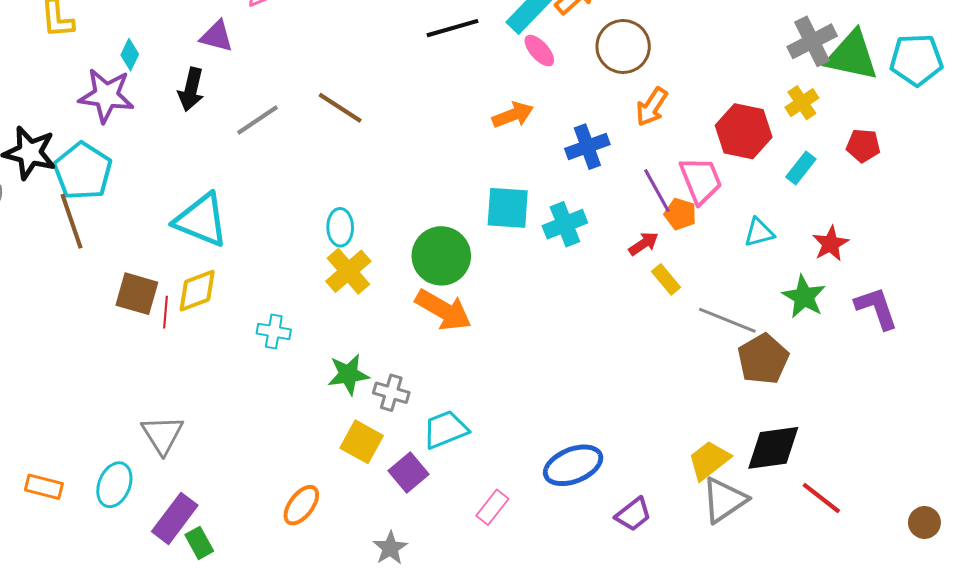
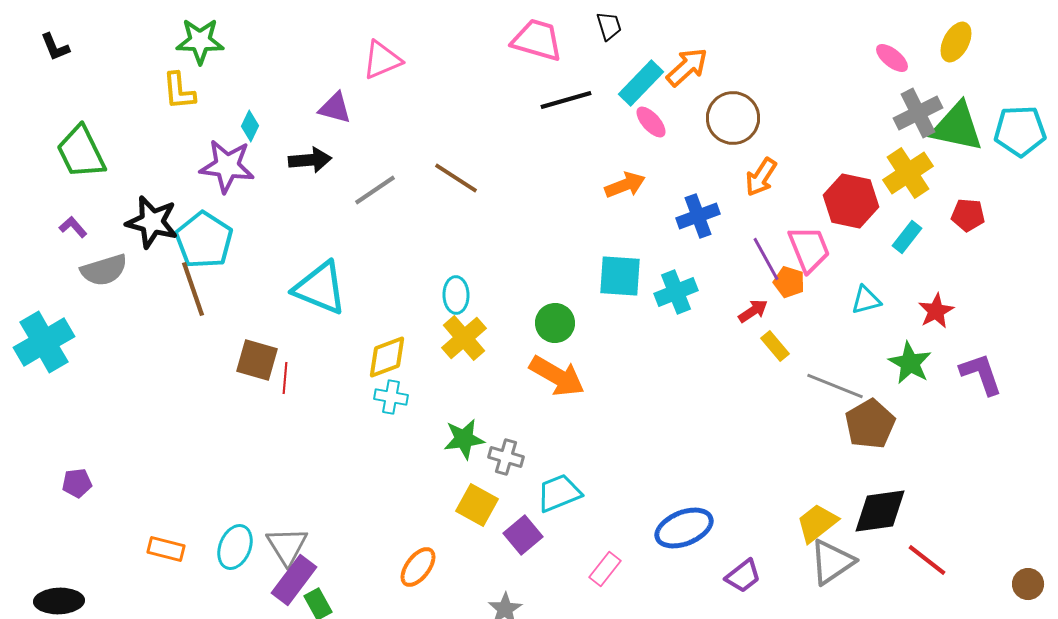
black arrow: (191, 89) -> (310, 160), turned -108
yellow cross: (802, 103) -> (908, 173), size x1.5
green circle: (441, 256) -> (555, 323), size x0.7
yellow diamond: (197, 291) -> (387, 357), moved
gray triangle: (162, 435) -> (287, 546), moved

